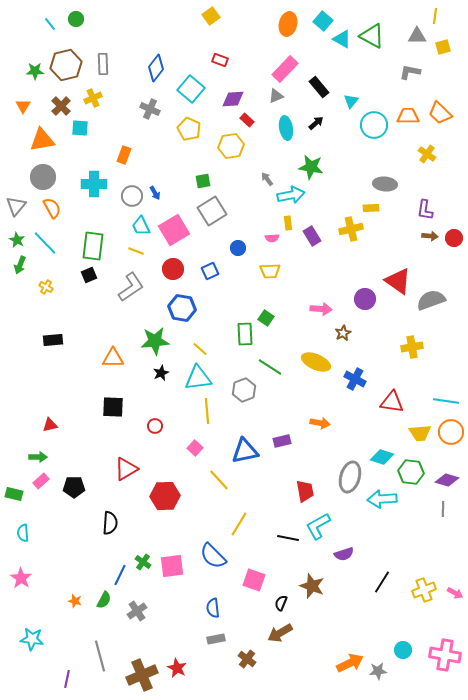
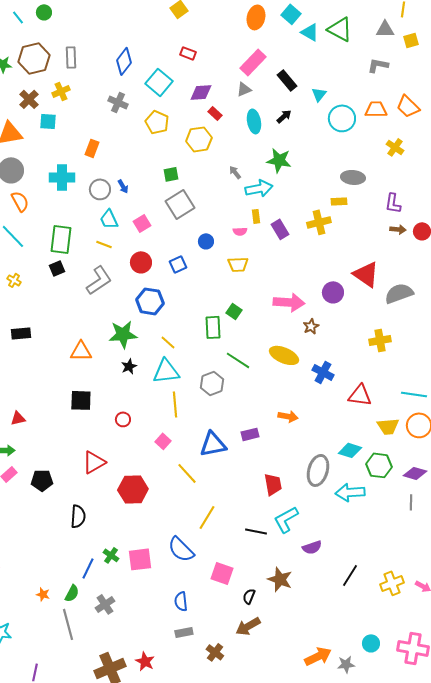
pink square: (174, 230) -> (142, 223), size x0.6
pink arrow: (321, 309) -> (289, 302), size x1.4
gray line: (100, 656) -> (68, 624), moved

